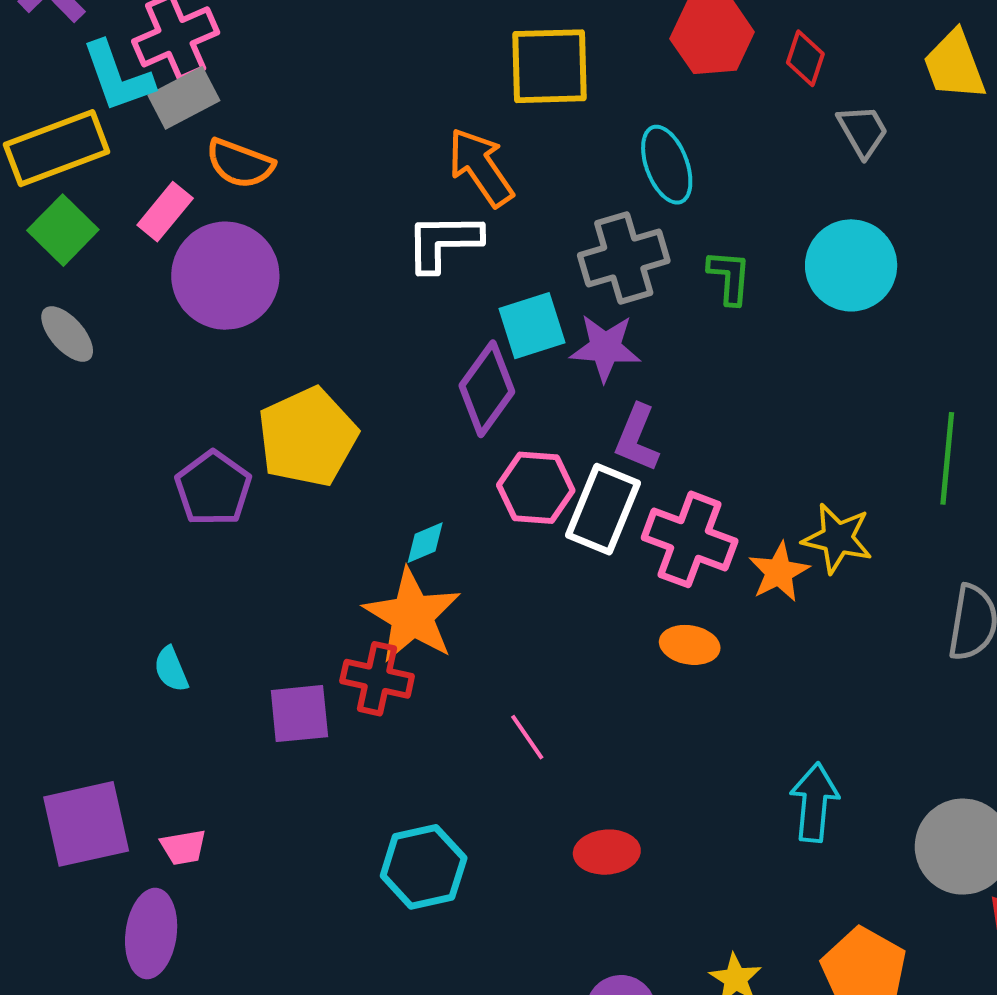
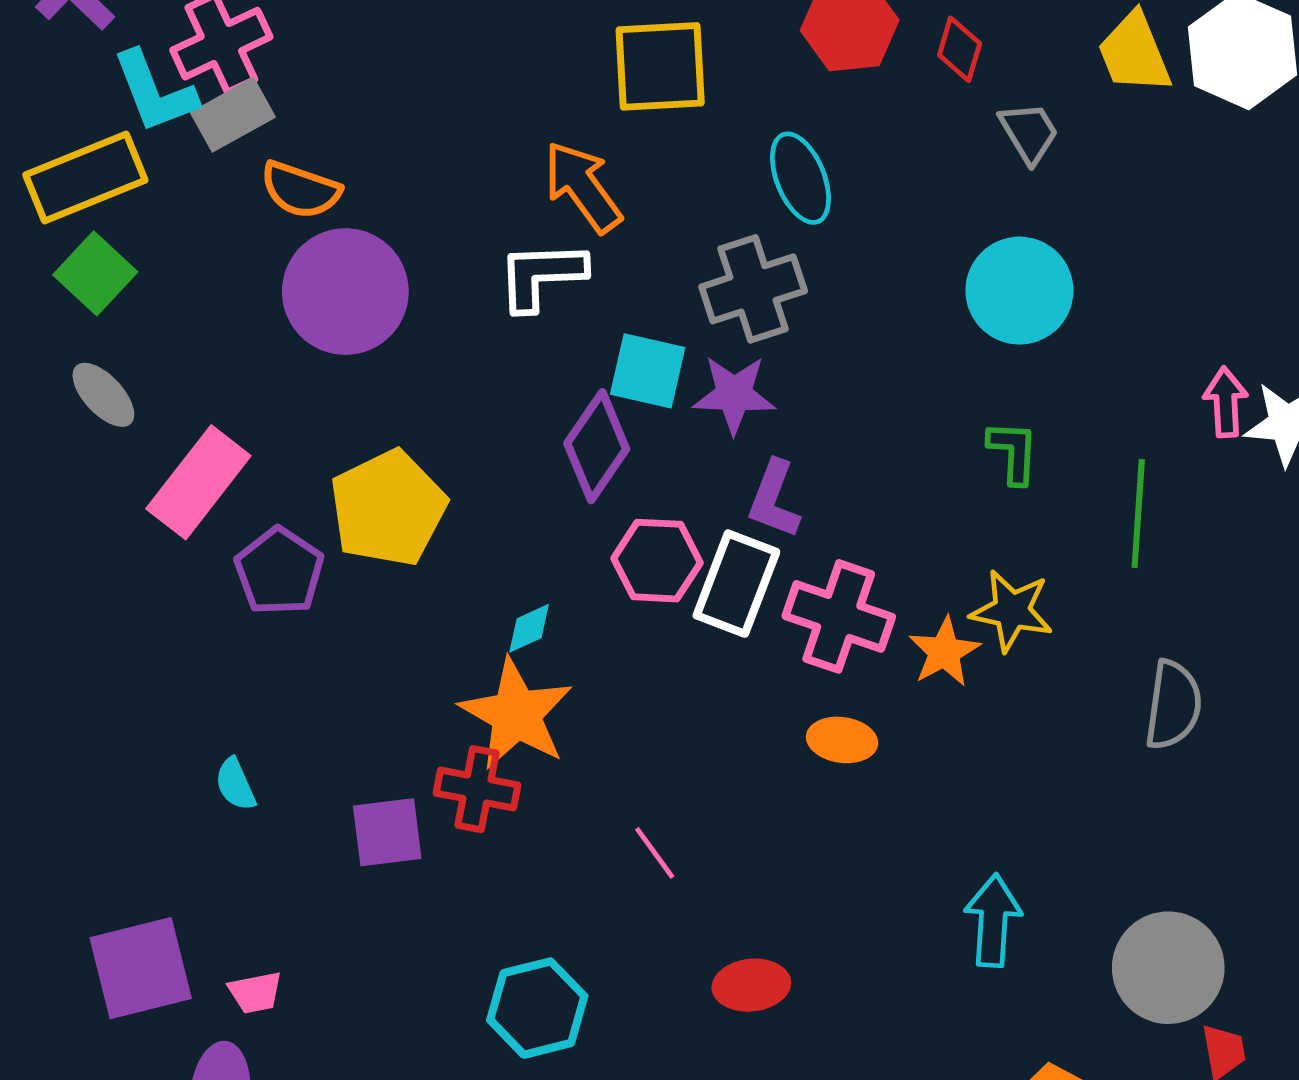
pink rectangle: (165, 212) -> (198, 482), moved, size x1.6
purple circle: (225, 276) -> (345, 292), moved
green L-shape: (729, 277) -> (1013, 452), moved
cyan square: (532, 326) -> (648, 371), turned 32

